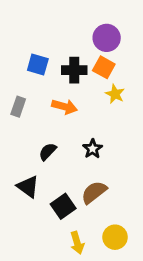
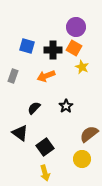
orange arrow: (64, 107) -> (46, 76), turned 144
brown semicircle: (94, 192) -> (89, 134), moved
yellow circle: (115, 237) -> (82, 159), moved
yellow arrow: (77, 243) -> (45, 173), moved

